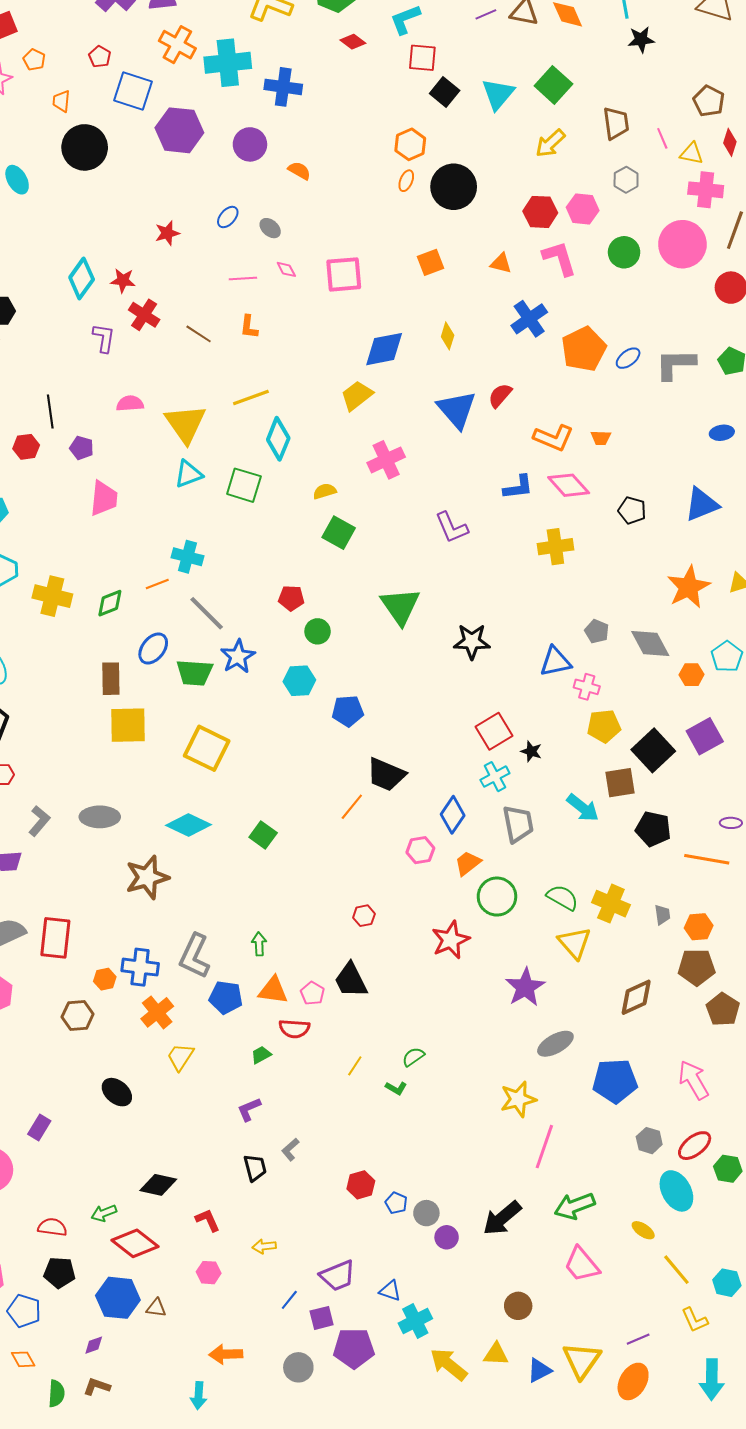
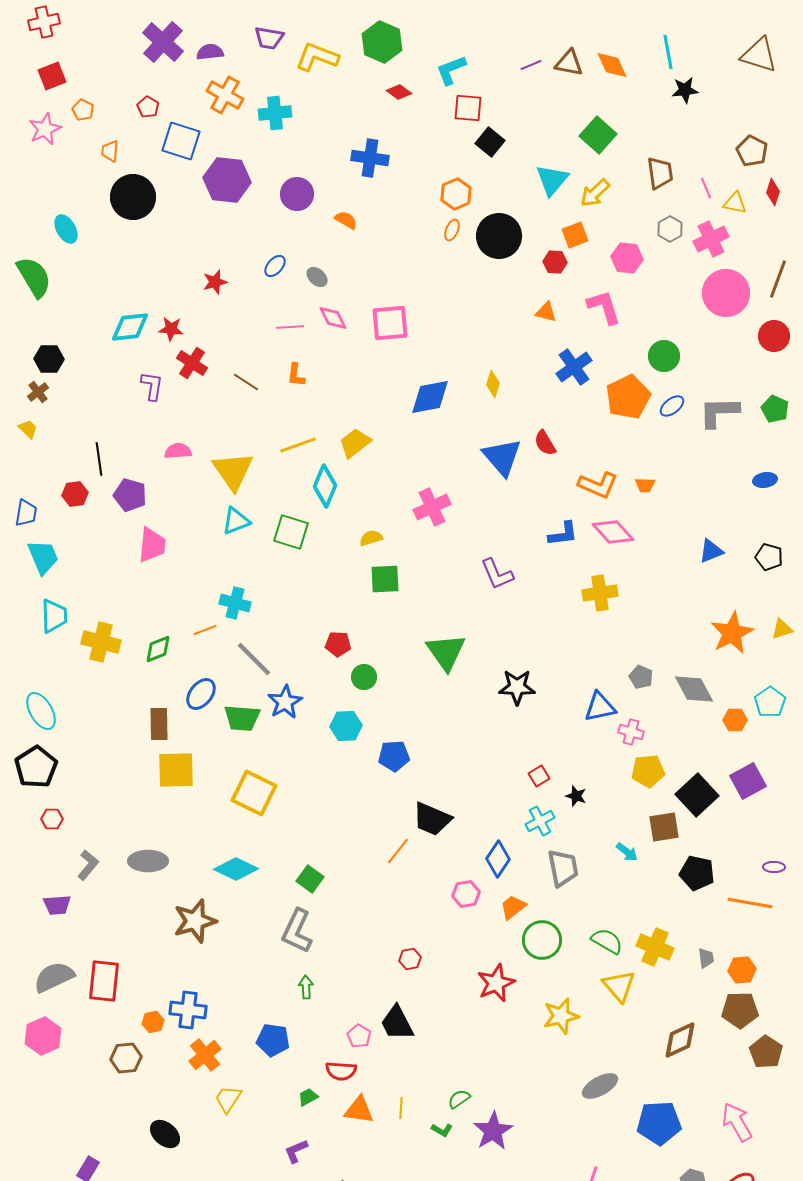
cyan cross: (228, 63) -> (275, 113), size x0.7
blue cross: (283, 87) -> (370, 158), moved
cyan triangle: (498, 94) -> (552, 180), moved
pink cross: (706, 190) -> (711, 239), moved, turned -32
red hexagon: (540, 212) -> (555, 262), moved, size x0.7
green circle: (624, 252) -> (664, 356), moved
orange square: (430, 262) -> (575, 235), moved
pink diamond: (286, 269) -> (333, 318), size x1.4
cyan diamond: (82, 278) -> (130, 327), turned 48
yellow trapezoid: (357, 395) -> (355, 443), moved
red semicircle: (500, 395) -> (545, 443), turned -72
purple pentagon: (82, 448) -> (130, 495), size x1.4
blue triangle: (702, 504) -> (711, 551), moved, size x0.7
black pentagon: (632, 510) -> (769, 557), moved
green square: (339, 533) -> (385, 579), turned -32
red square: (494, 731) -> (539, 776), size x0.6
cyan arrow: (583, 808) -> (627, 852), size x0.7
gray L-shape: (195, 956) -> (297, 931), moved
purple star: (525, 987) -> (493, 1131), moved
orange triangle: (273, 990) -> (359, 1110), moved
yellow line: (355, 1066) -> (401, 1108), turned -30
yellow star: (518, 1099) -> (561, 1016), moved

